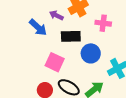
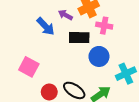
pink cross: (103, 23) -> (104, 26), moved
pink square: (55, 62) -> (29, 67), moved

